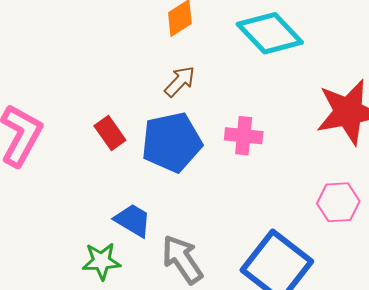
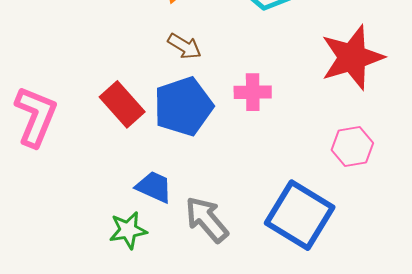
brown arrow: (180, 81) -> (184, 46), turned 84
red rectangle: (110, 133) -> (122, 104), size x1.4

